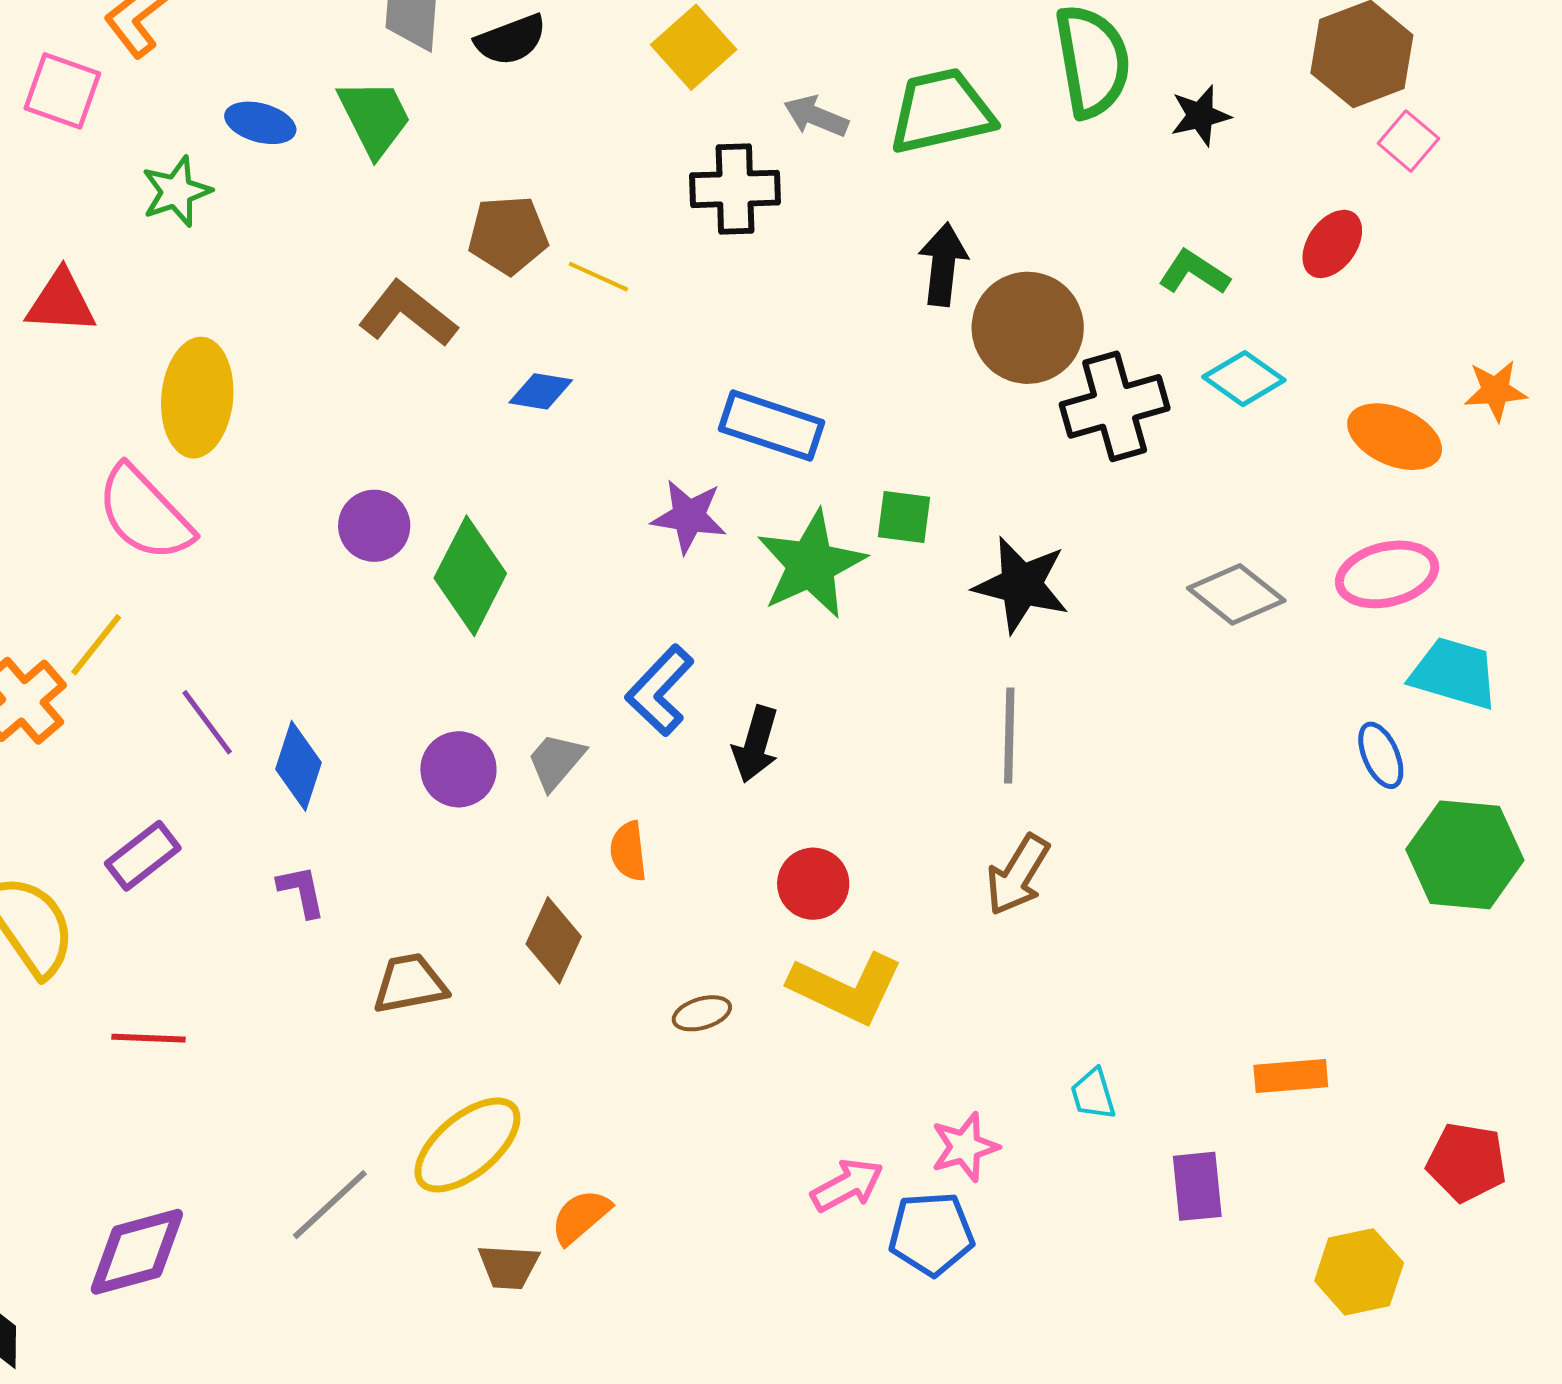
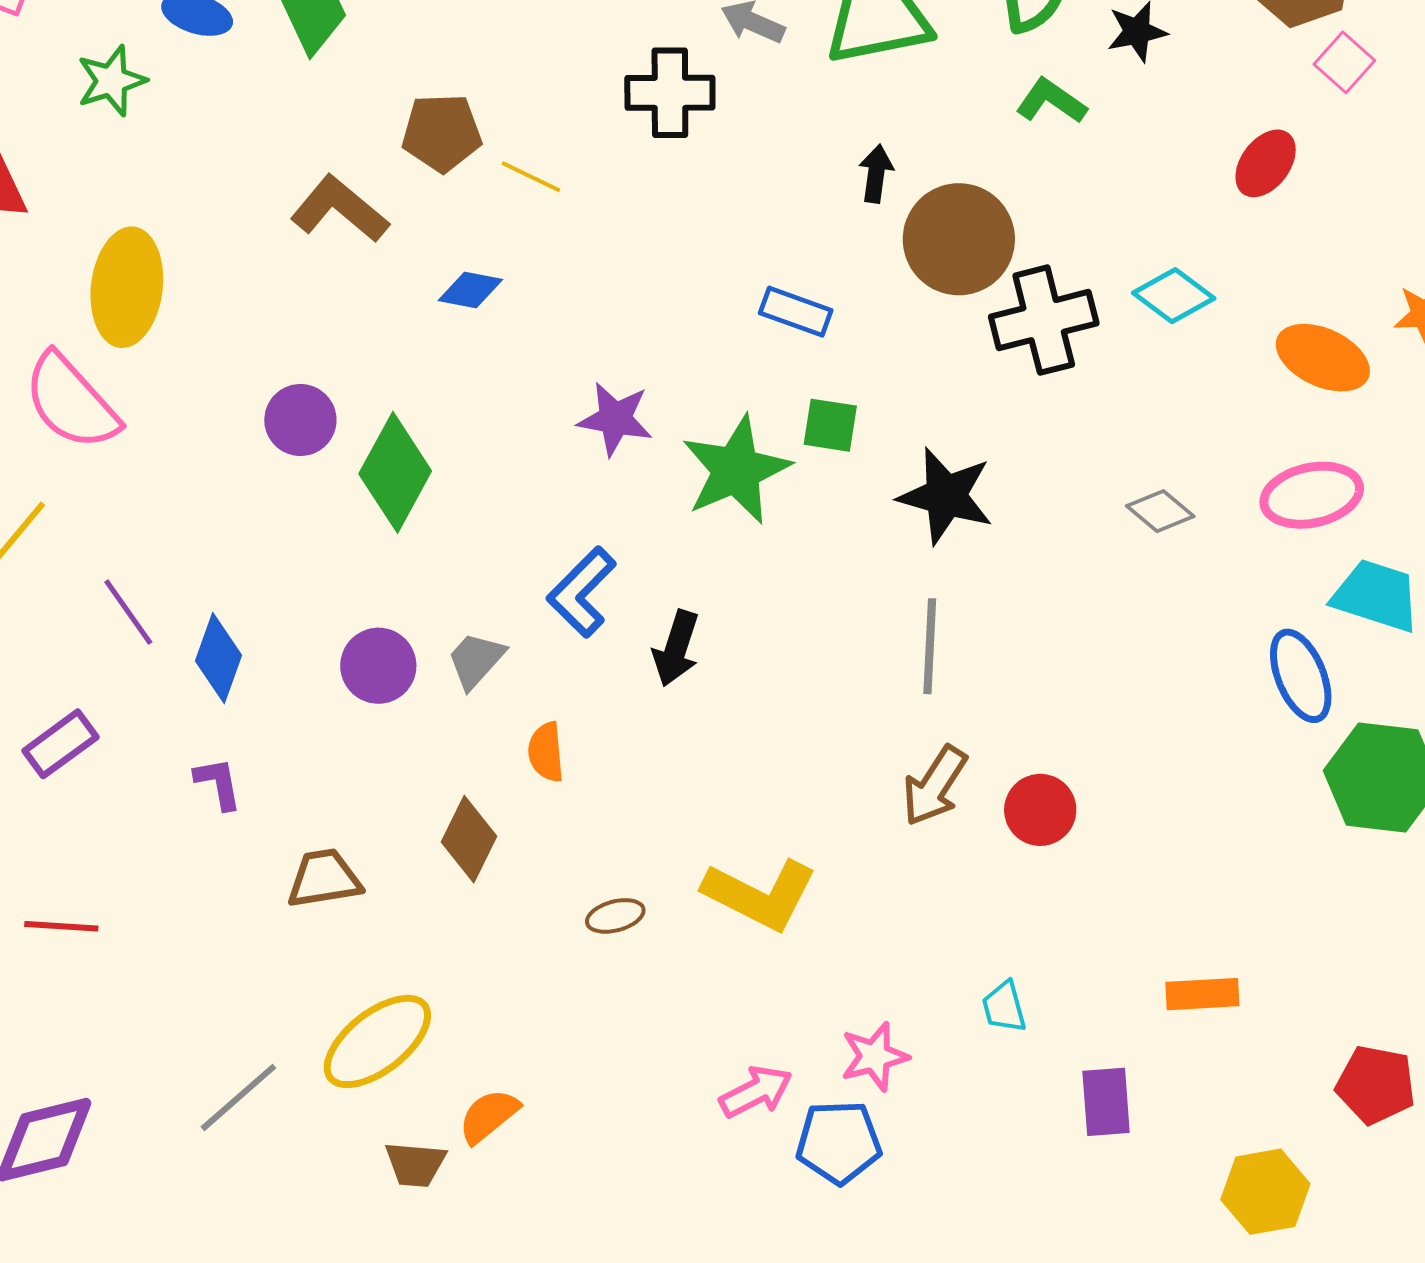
black arrow: (943, 264) -> (876, 174), size x0.7
green L-shape: (1194, 272) -> (1051, 101), moved
blue rectangle: (772, 426) -> (796, 312), moved, size x0.7
gray diamond: (1236, 594) -> (1160, 511), size x0.7
blue ellipse: (1381, 755) -> (1301, 676), size x1.4
red circle: (813, 884) -> (1040, 810), moved

